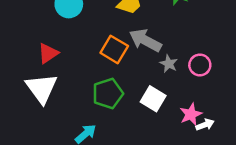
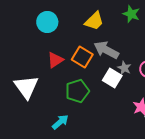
red triangle: (48, 53) -> (55, 60), moved
white square: (153, 99) -> (112, 78), moved

